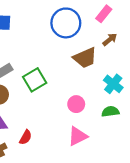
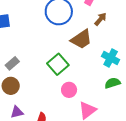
green square: (35, 80) -> (58, 64), moved
pink circle: (76, 104) -> (69, 90), moved

